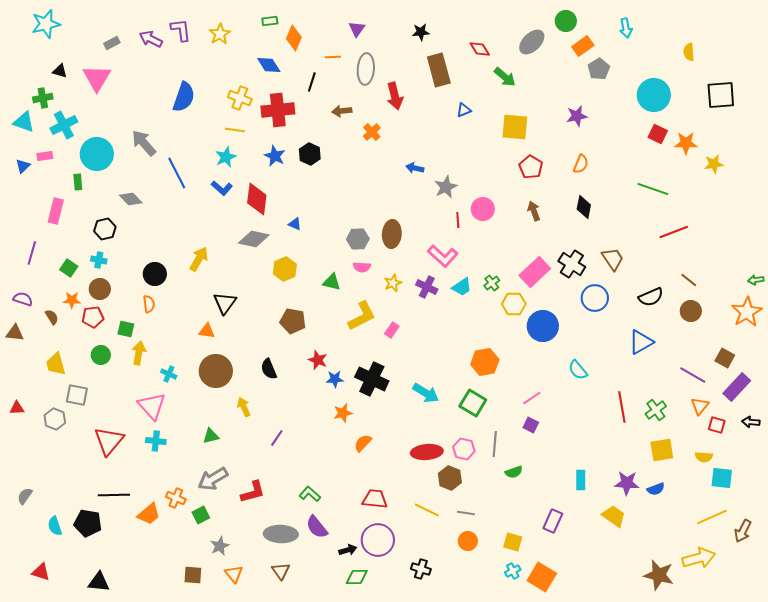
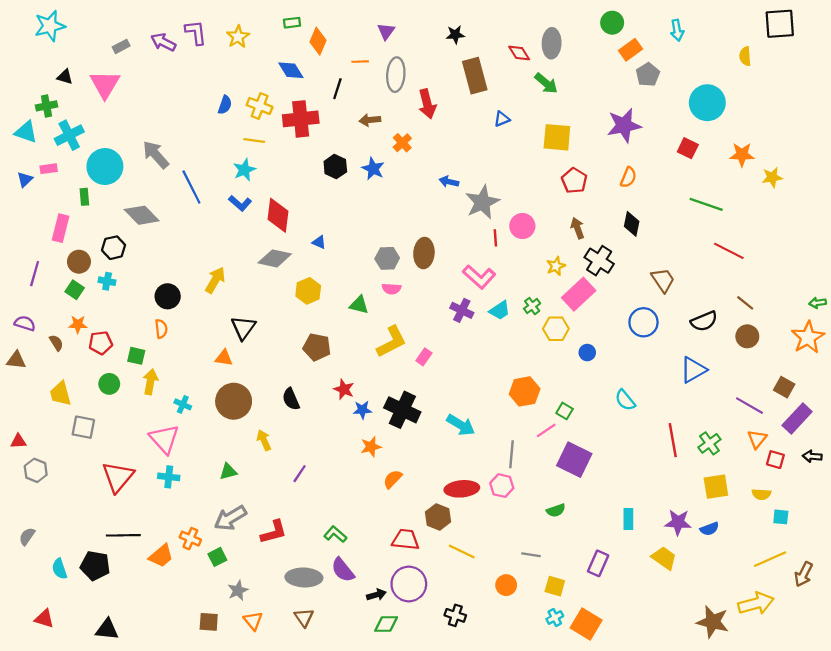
gray ellipse: (532, 42) -> (552, 43), moved, turned -44
black square: (721, 95) -> (780, 24), moved
blue semicircle: (184, 97) -> (225, 105), moved, size x0.6
purple star: (577, 116) -> (624, 125), size x1.5
red square: (658, 134) -> (688, 148), moved
blue star: (275, 156) -> (373, 169), moved
gray star: (446, 187) -> (482, 202), size x1.4
gray diamond: (131, 199) -> (142, 215), size x1.4
red line: (674, 232) -> (729, 251), turned 48
black cross: (572, 264) -> (599, 261), moved
yellow star: (393, 283) -> (556, 266), moved
brown circle: (100, 289) -> (79, 262), moved
blue circle: (543, 326) -> (587, 353), size x0.5
pink line: (532, 398) -> (546, 430), moved
green square: (473, 403) -> (565, 411), moved, size x0.6
gray hexagon: (55, 419) -> (36, 470), moved
purple square: (531, 425) -> (574, 460), size x2.0
gray line: (495, 444) -> (512, 454), moved
brown hexagon: (450, 478) -> (438, 517), moved
cyan square: (722, 478) -> (781, 517), size x0.7
gray line: (466, 513) -> (531, 555), moved

